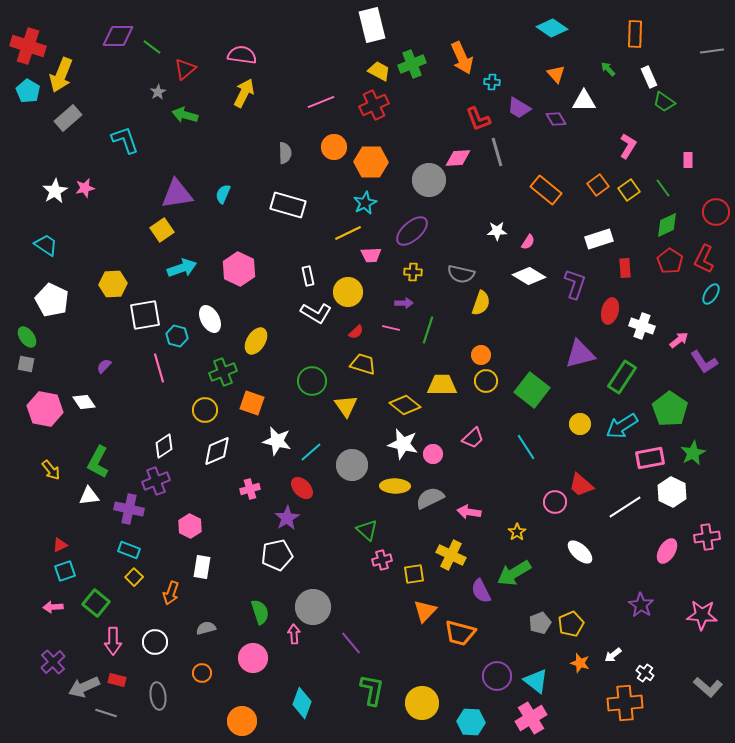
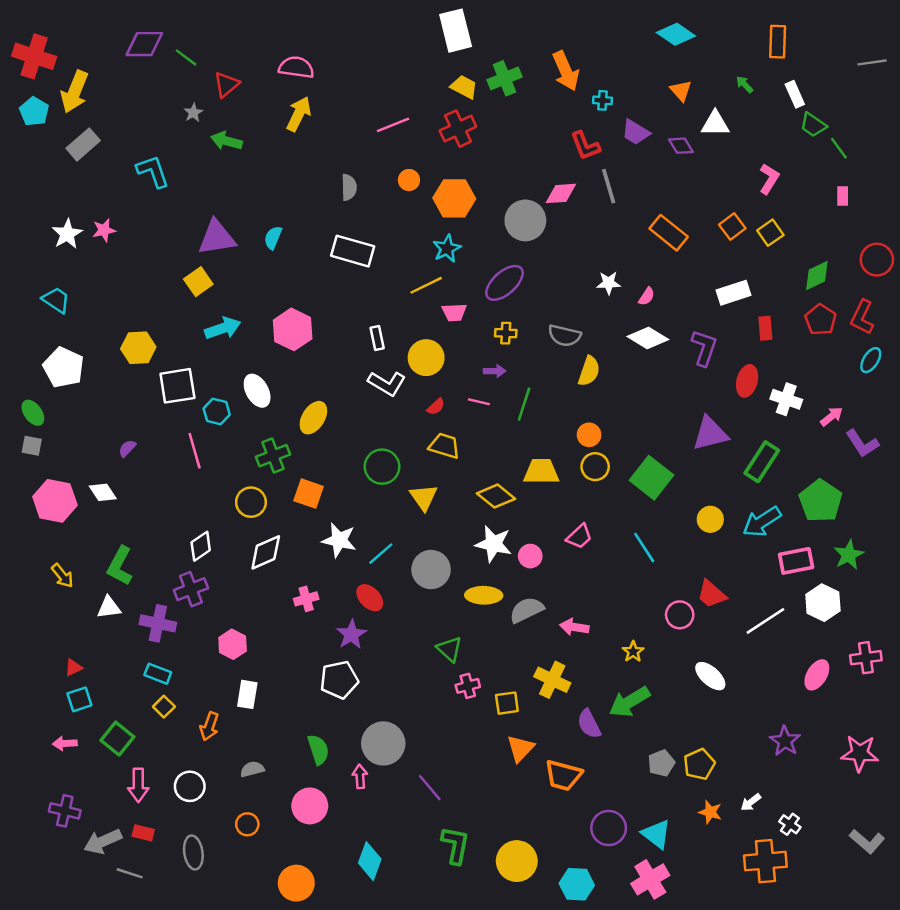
orange circle: (334, 147) -> (409, 180), size x0.7
green line: (663, 188) -> (839, 148), moved
purple cross: (53, 662) -> (65, 811), turned -35

